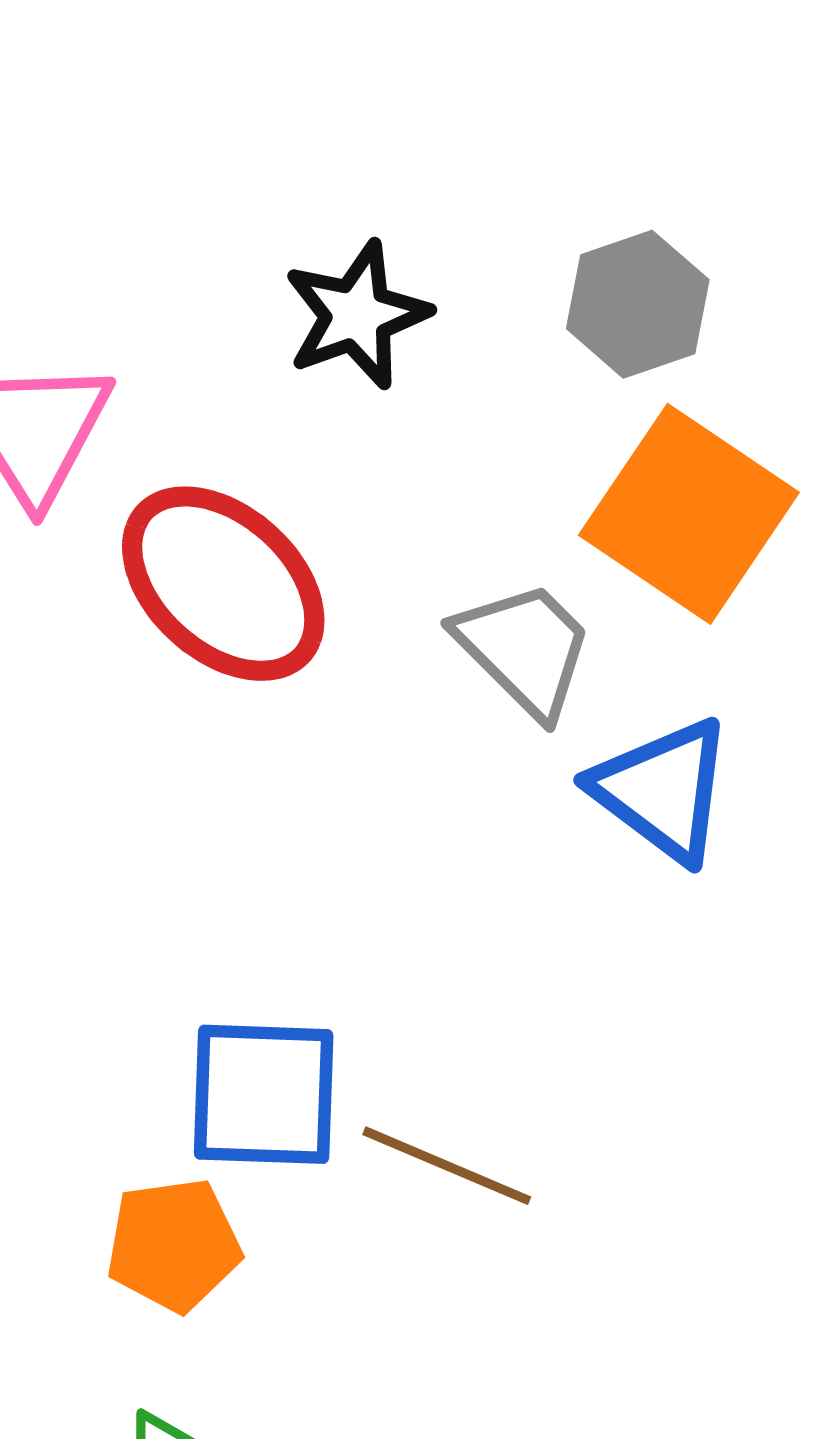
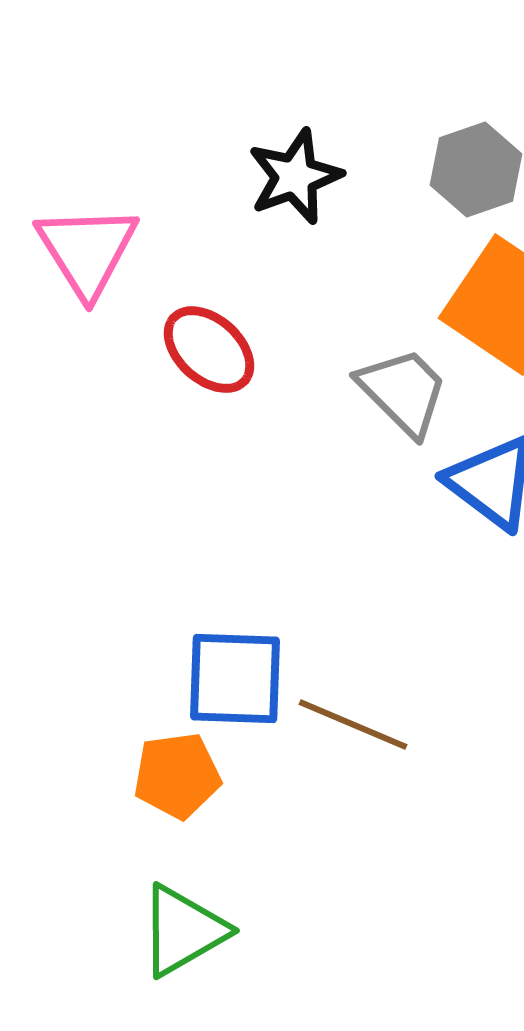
red ellipse: (223, 584) -> (209, 350), size x0.7

